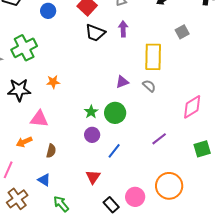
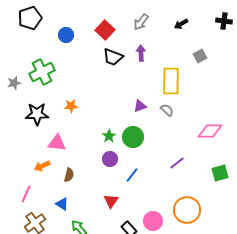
pink diamond: (192, 107) -> (210, 131), turned 30

